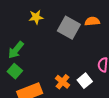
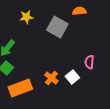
orange semicircle: (92, 21) -> (79, 11), moved

